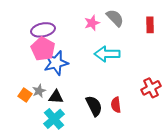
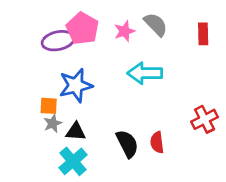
pink pentagon: (43, 49) -> (82, 28), moved
orange square: (25, 95) -> (49, 106), moved, turned -32

